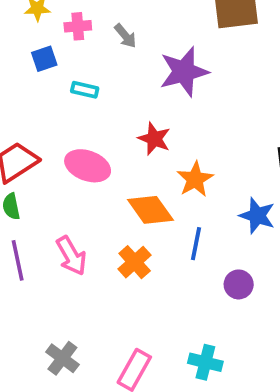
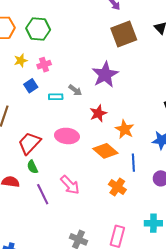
gray arrow: (125, 36) -> (75, 90), moved
red star: (154, 139) -> (98, 113), turned -30
orange cross: (135, 262) -> (117, 187), moved

